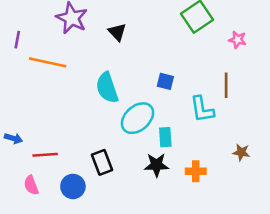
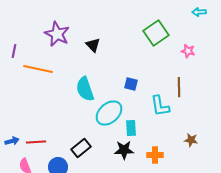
blue arrow: (13, 138) -> (12, 141), moved, turned -32
black rectangle: (102, 162) -> (81, 148), turned 72

